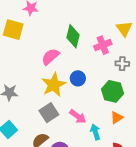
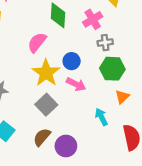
gray cross: (122, 64) -> (105, 43), moved
pink arrow: (78, 116) -> (76, 84), moved

